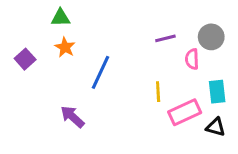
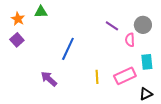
purple line: (165, 38) -> (112, 26), turned 48
orange star: (65, 47) -> (18, 19), moved
yellow line: (158, 92) -> (97, 77), moved
black triangle: (216, 127) -> (146, 94), moved, turned -40

